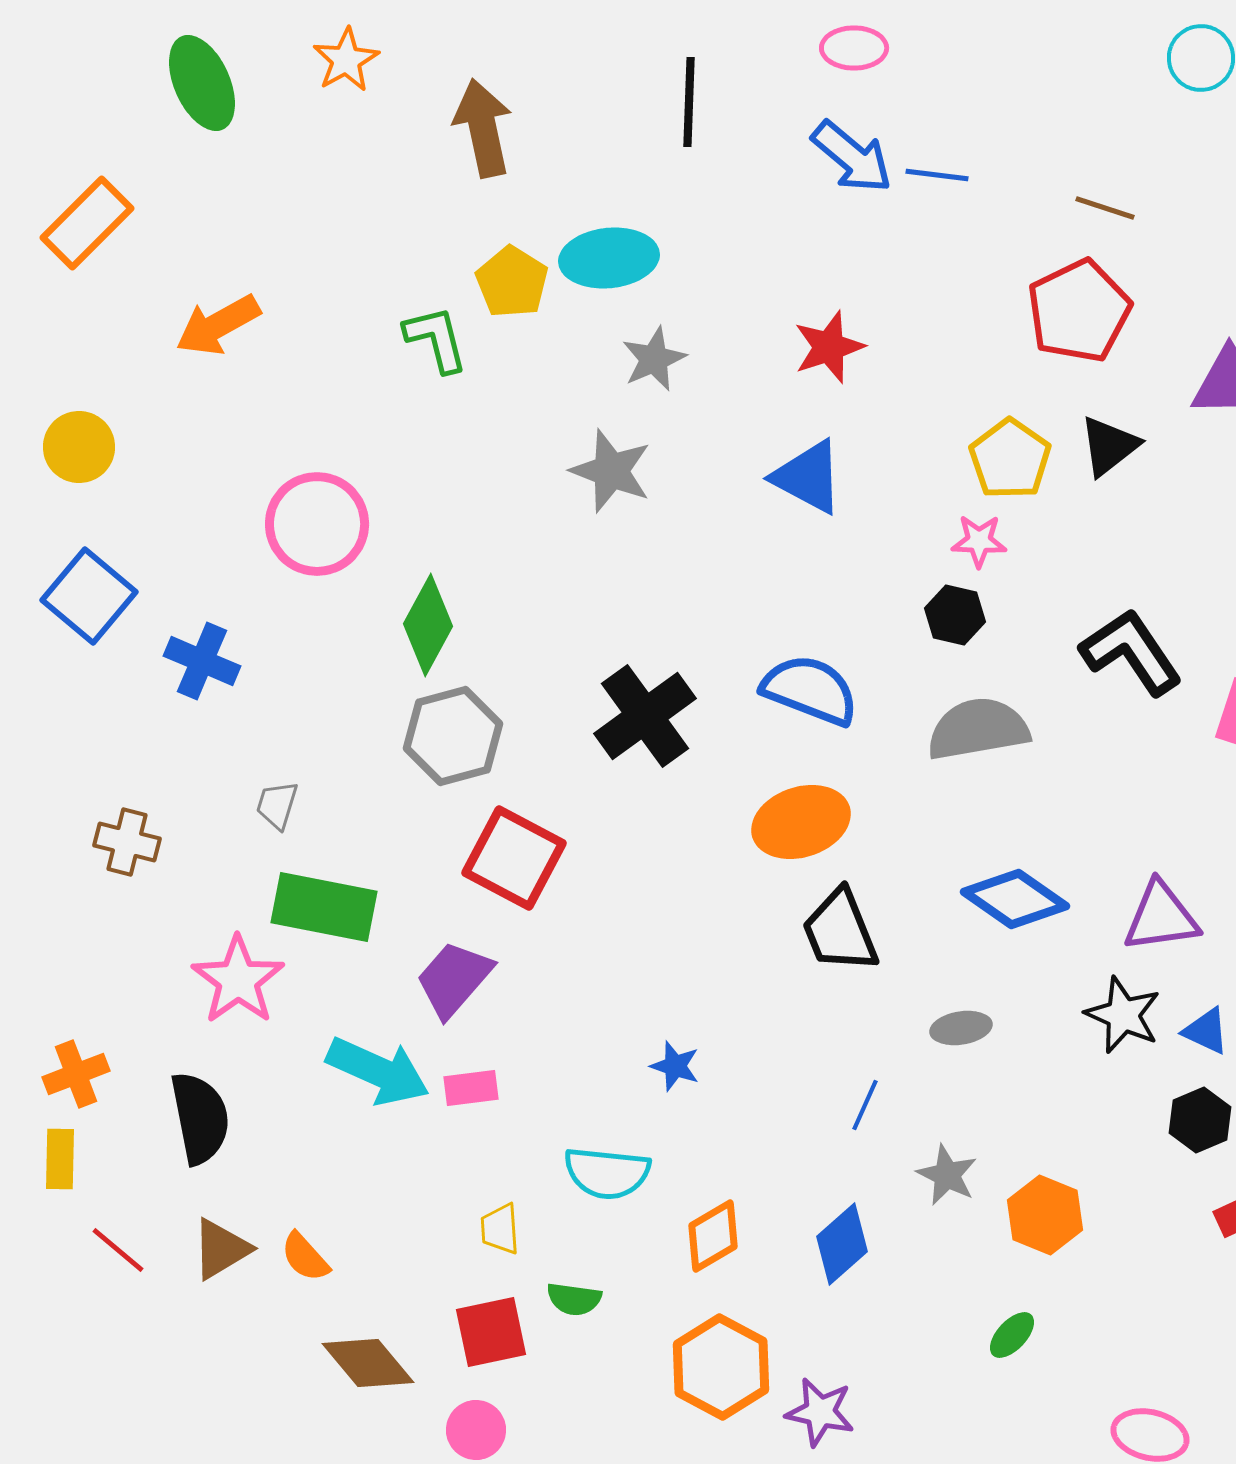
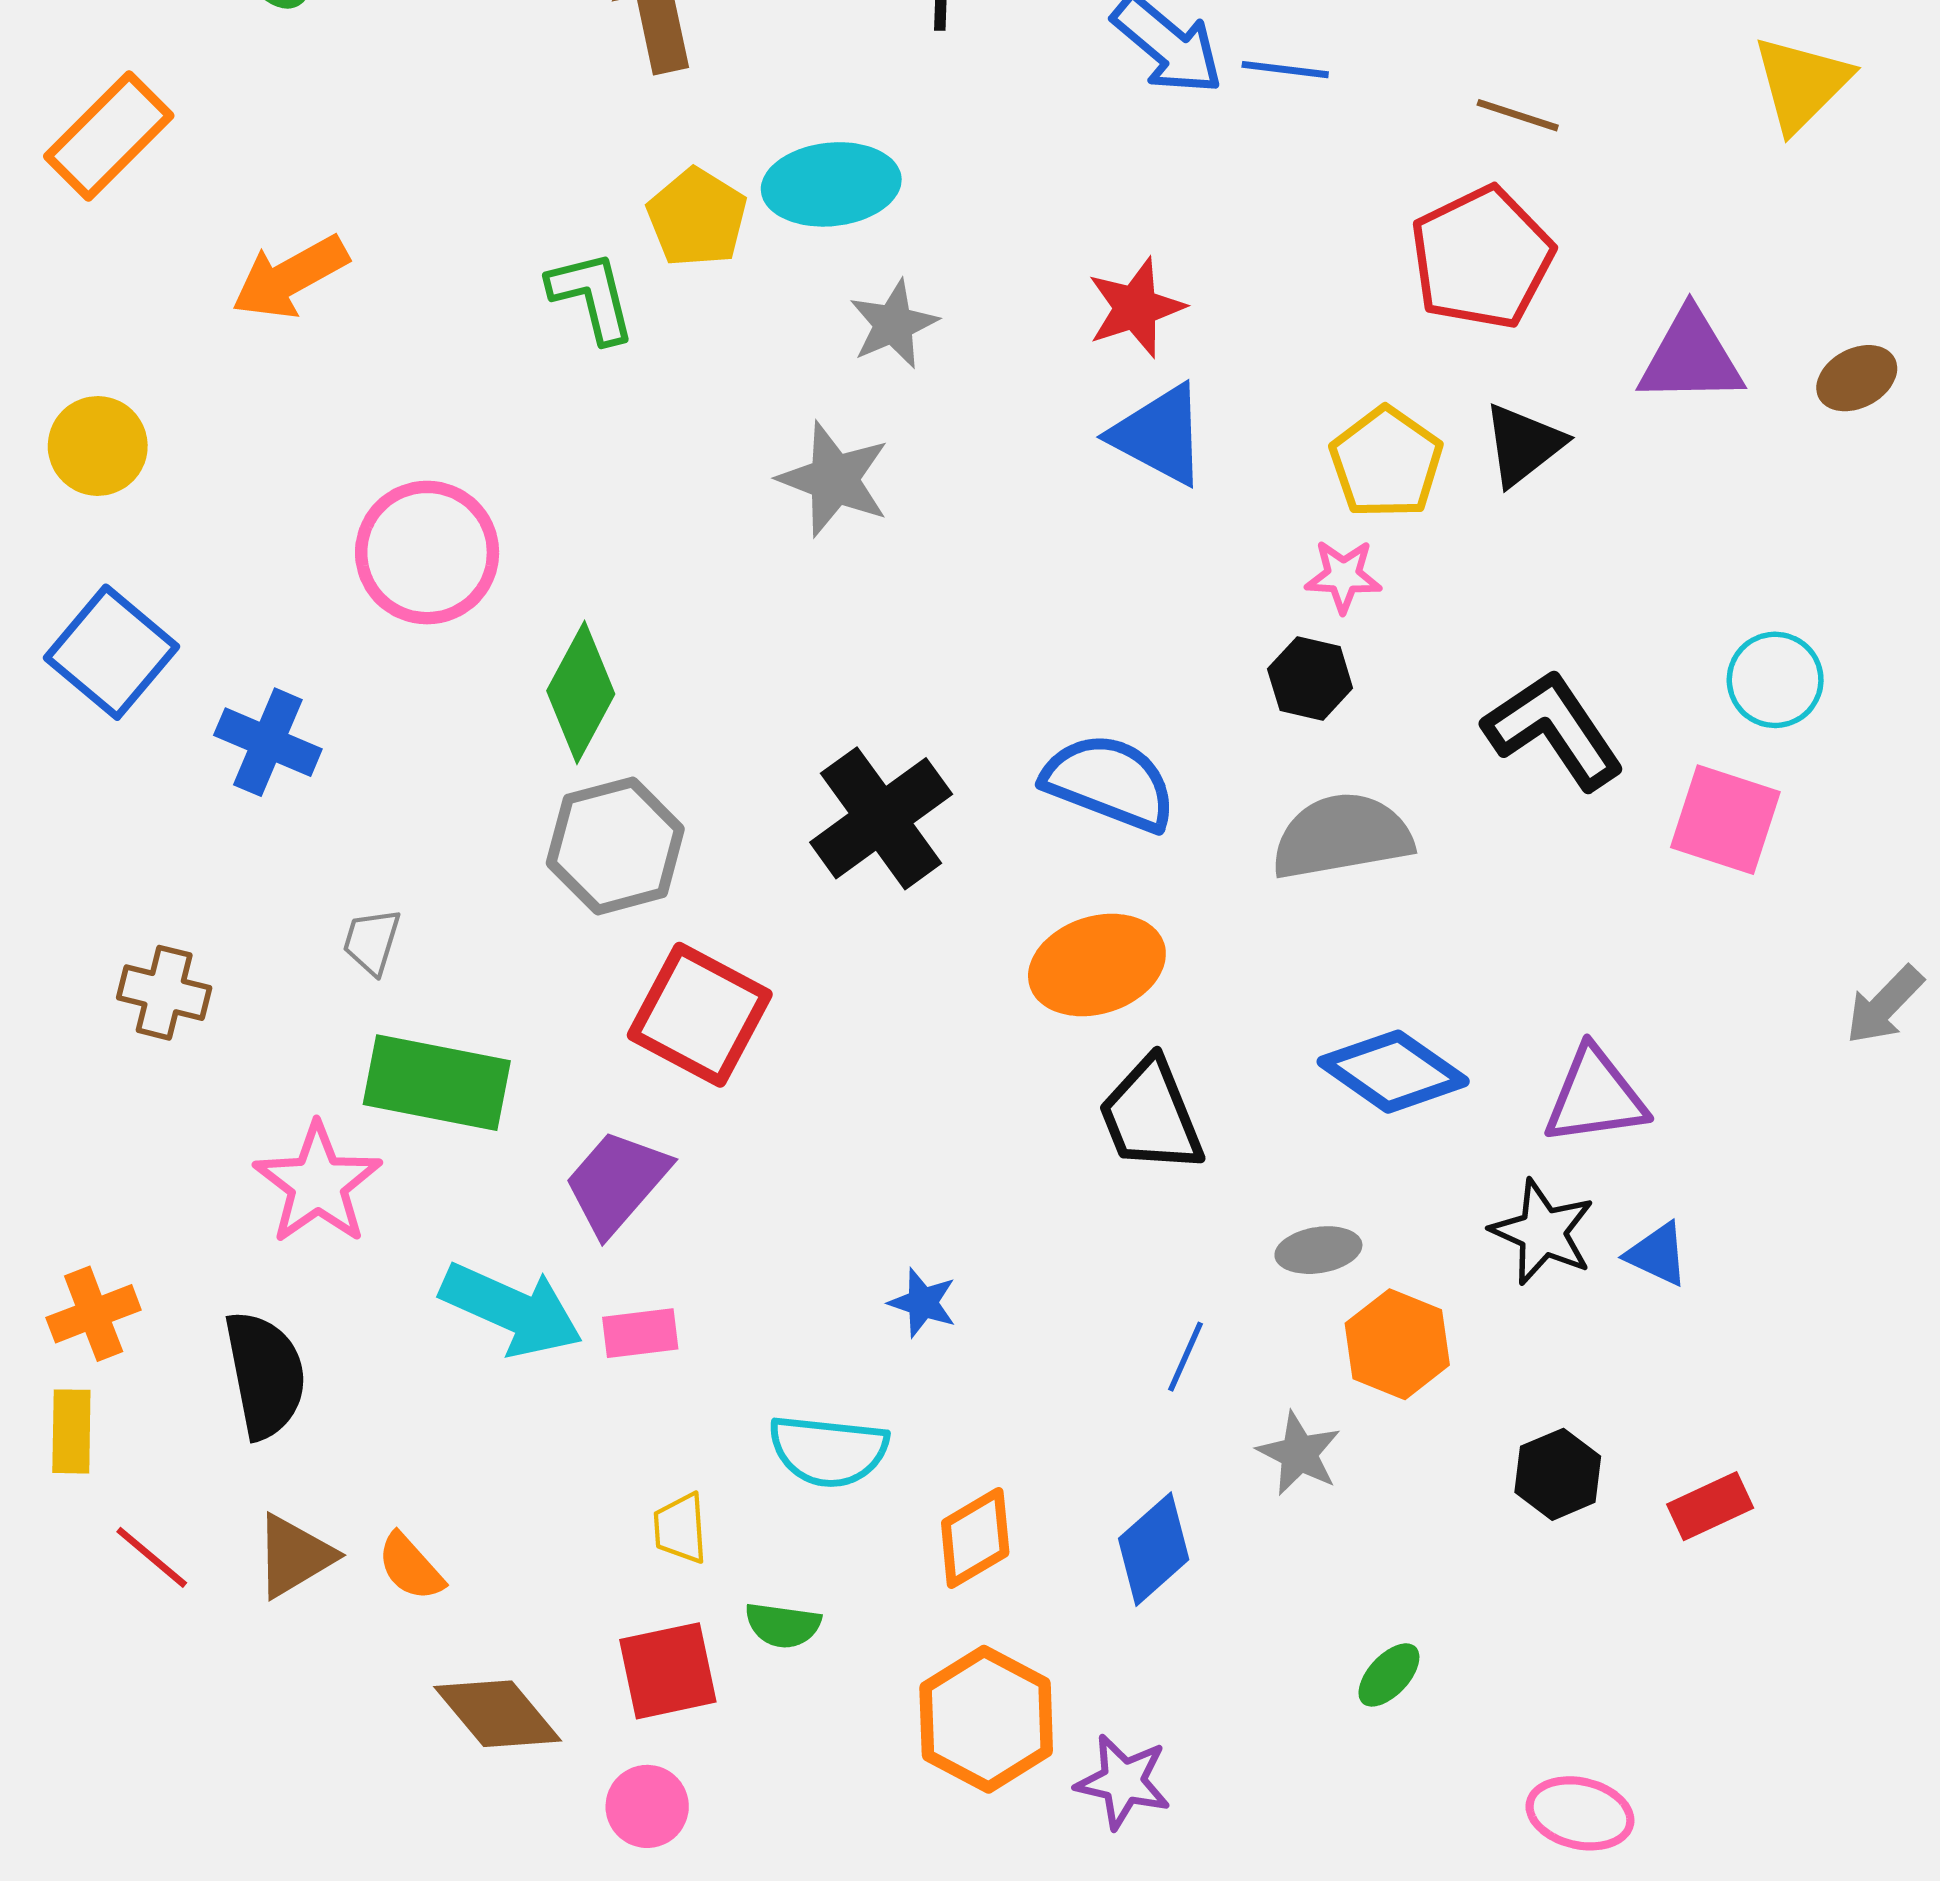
blue triangle: (808, 477) -> (1159, 435), moved
black hexagon: (1200, 1120) -> (1558, 1474), moved
orange hexagon: (1045, 1215) -> (1397, 1344), moved

